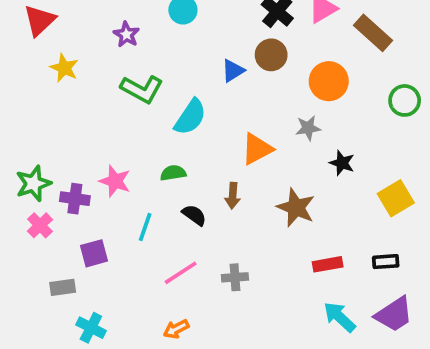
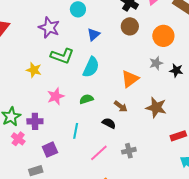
purple star: (126, 34) -> (49, 28), size x1.5
yellow star: (64, 68) -> (34, 70), moved
blue triangle: (233, 71) -> (94, 34), moved
black star: (342, 163) -> (176, 70), moved
pink star: (115, 181) -> (56, 96), moved, turned -30
brown arrow: (233, 196) -> (121, 106), turned -48
black semicircle: (194, 215) -> (109, 123), moved

